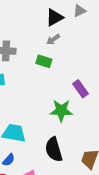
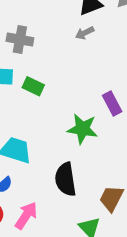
green rectangle: (44, 61) -> (33, 86), moved

